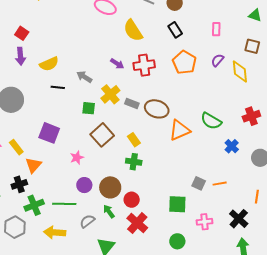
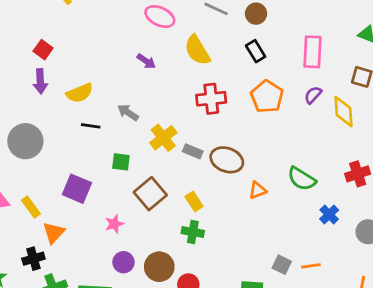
pink rectangle: (216, 29) -> (313, 52), size x1.6
purple arrow: (117, 64) -> (146, 61), moved
green square: (89, 108) -> (121, 162), moved
orange triangle: (180, 130) -> (258, 190), size x0.6

